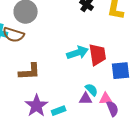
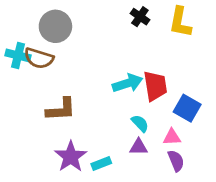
blue square: (121, 71) -> (187, 108), turned 36
cyan semicircle: (92, 90) -> (140, 123), moved
pink triangle: (106, 99) -> (172, 137), moved

